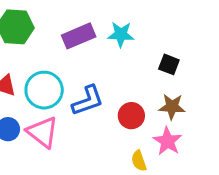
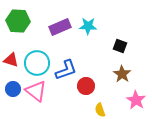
brown star: (172, 107) -> (122, 74), turned 30
red circle: (131, 116) -> (86, 86), moved
pink star: (167, 141) -> (136, 100), moved

